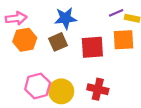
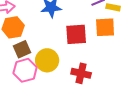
brown square: (58, 42) -> (22, 49), moved
yellow circle: (61, 91) -> (47, 60), moved

